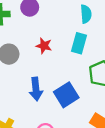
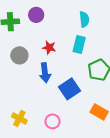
blue arrow: (36, 89) -> (45, 73), moved

